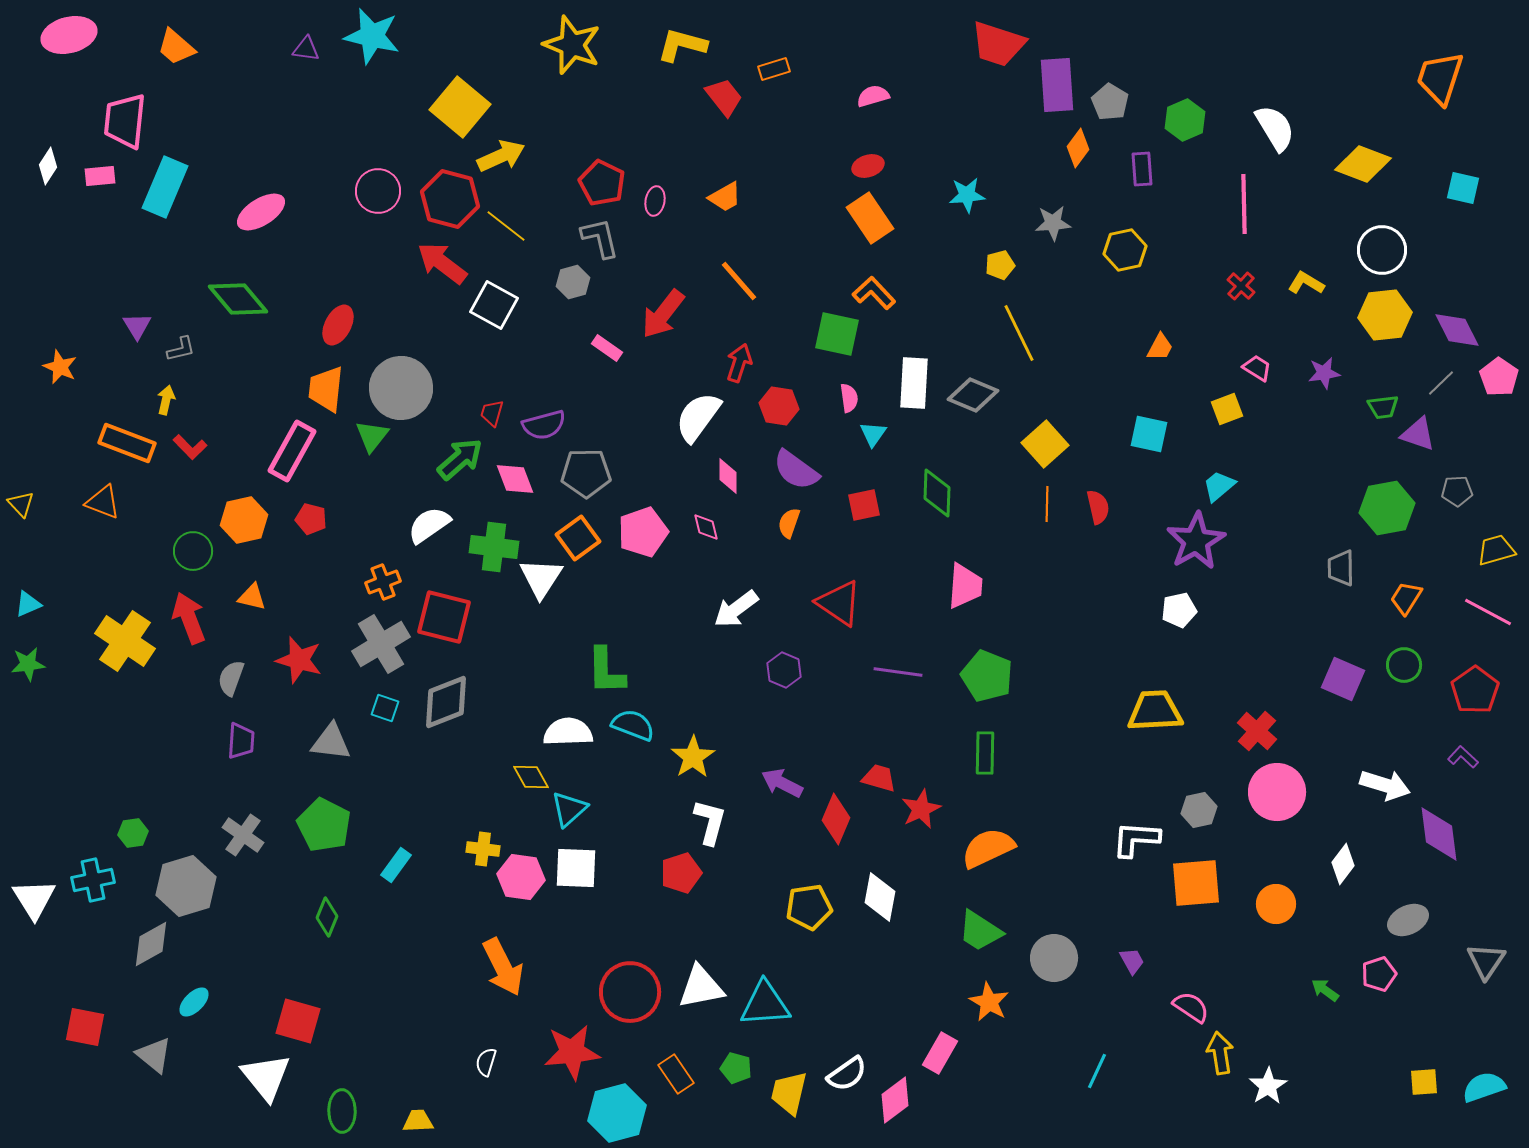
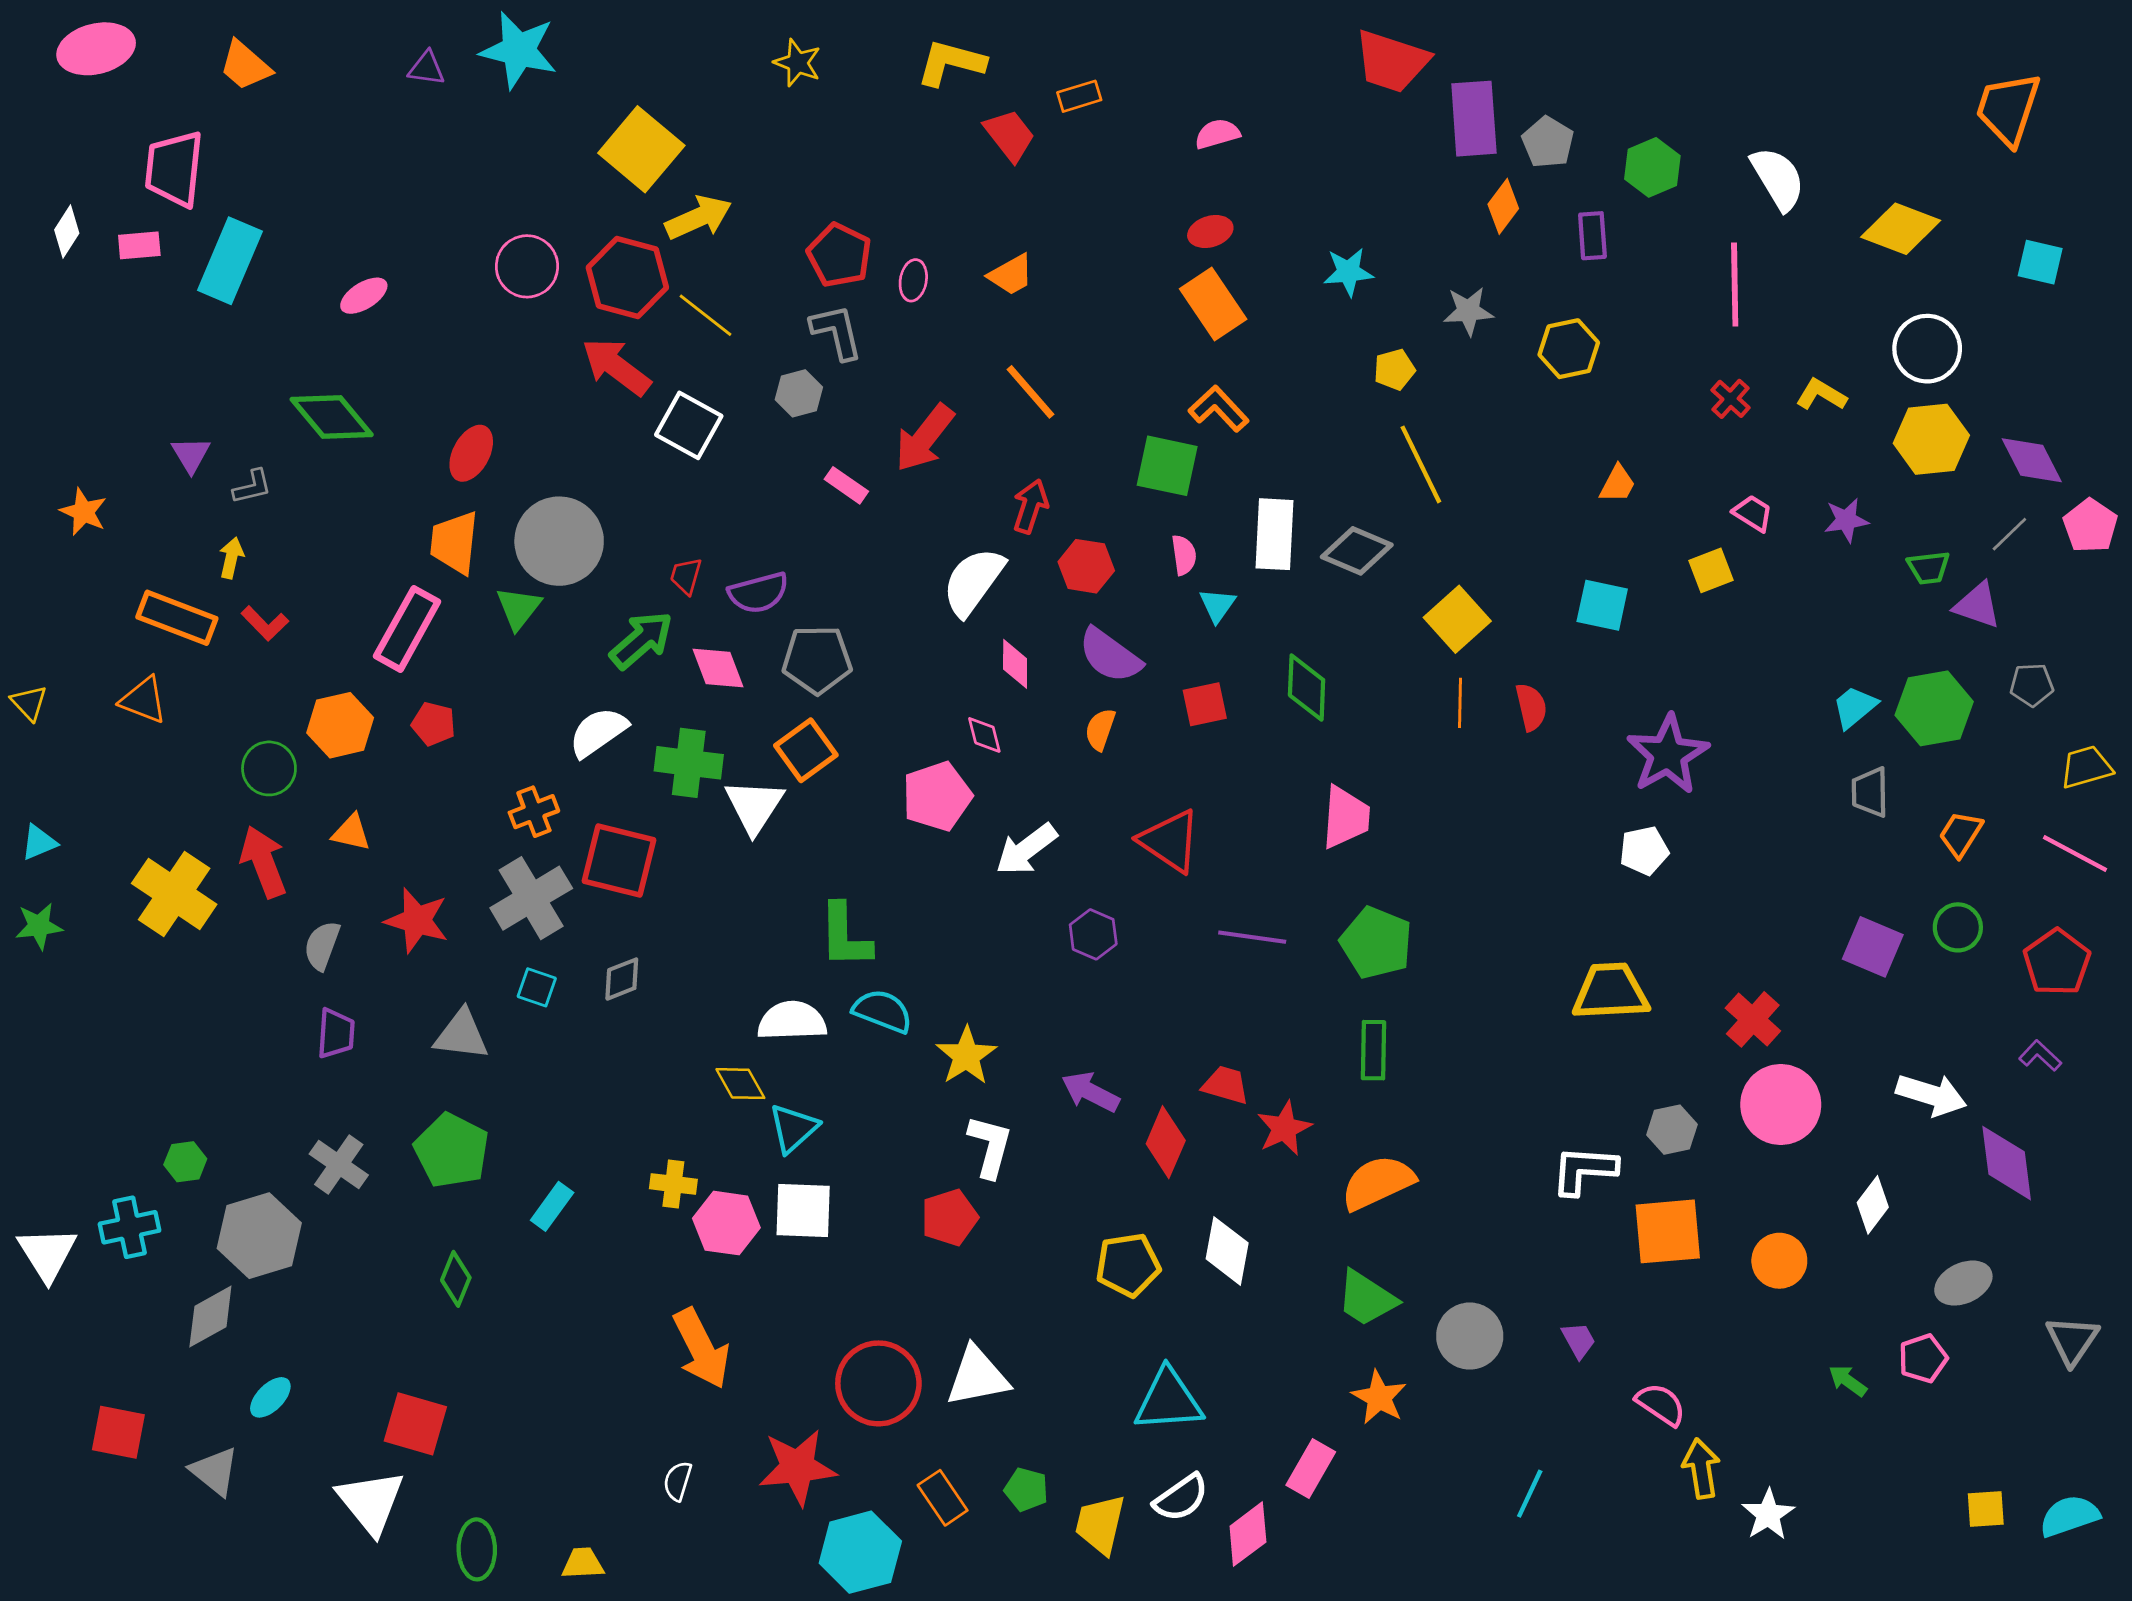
yellow star: (572, 45) -> (798, 63), size x0.6
pink ellipse: (261, 212) -> (364, 296), size x0.7
cyan trapezoid: (1219, 486) -> (1855, 707), moved
pink pentagon: (643, 532) -> (937, 796), moved
gray diamond: (446, 702) -> (622, 979), size x0.6
cyan triangle: (765, 1004) -> (1169, 1400), moved

